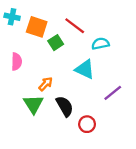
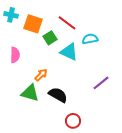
cyan triangle: (85, 69) -> (69, 52), moved
green triangle: (33, 104) -> (30, 93), turned -42
black semicircle: (65, 106) -> (58, 95), turned -30
red circle: (87, 124) -> (73, 121), moved

